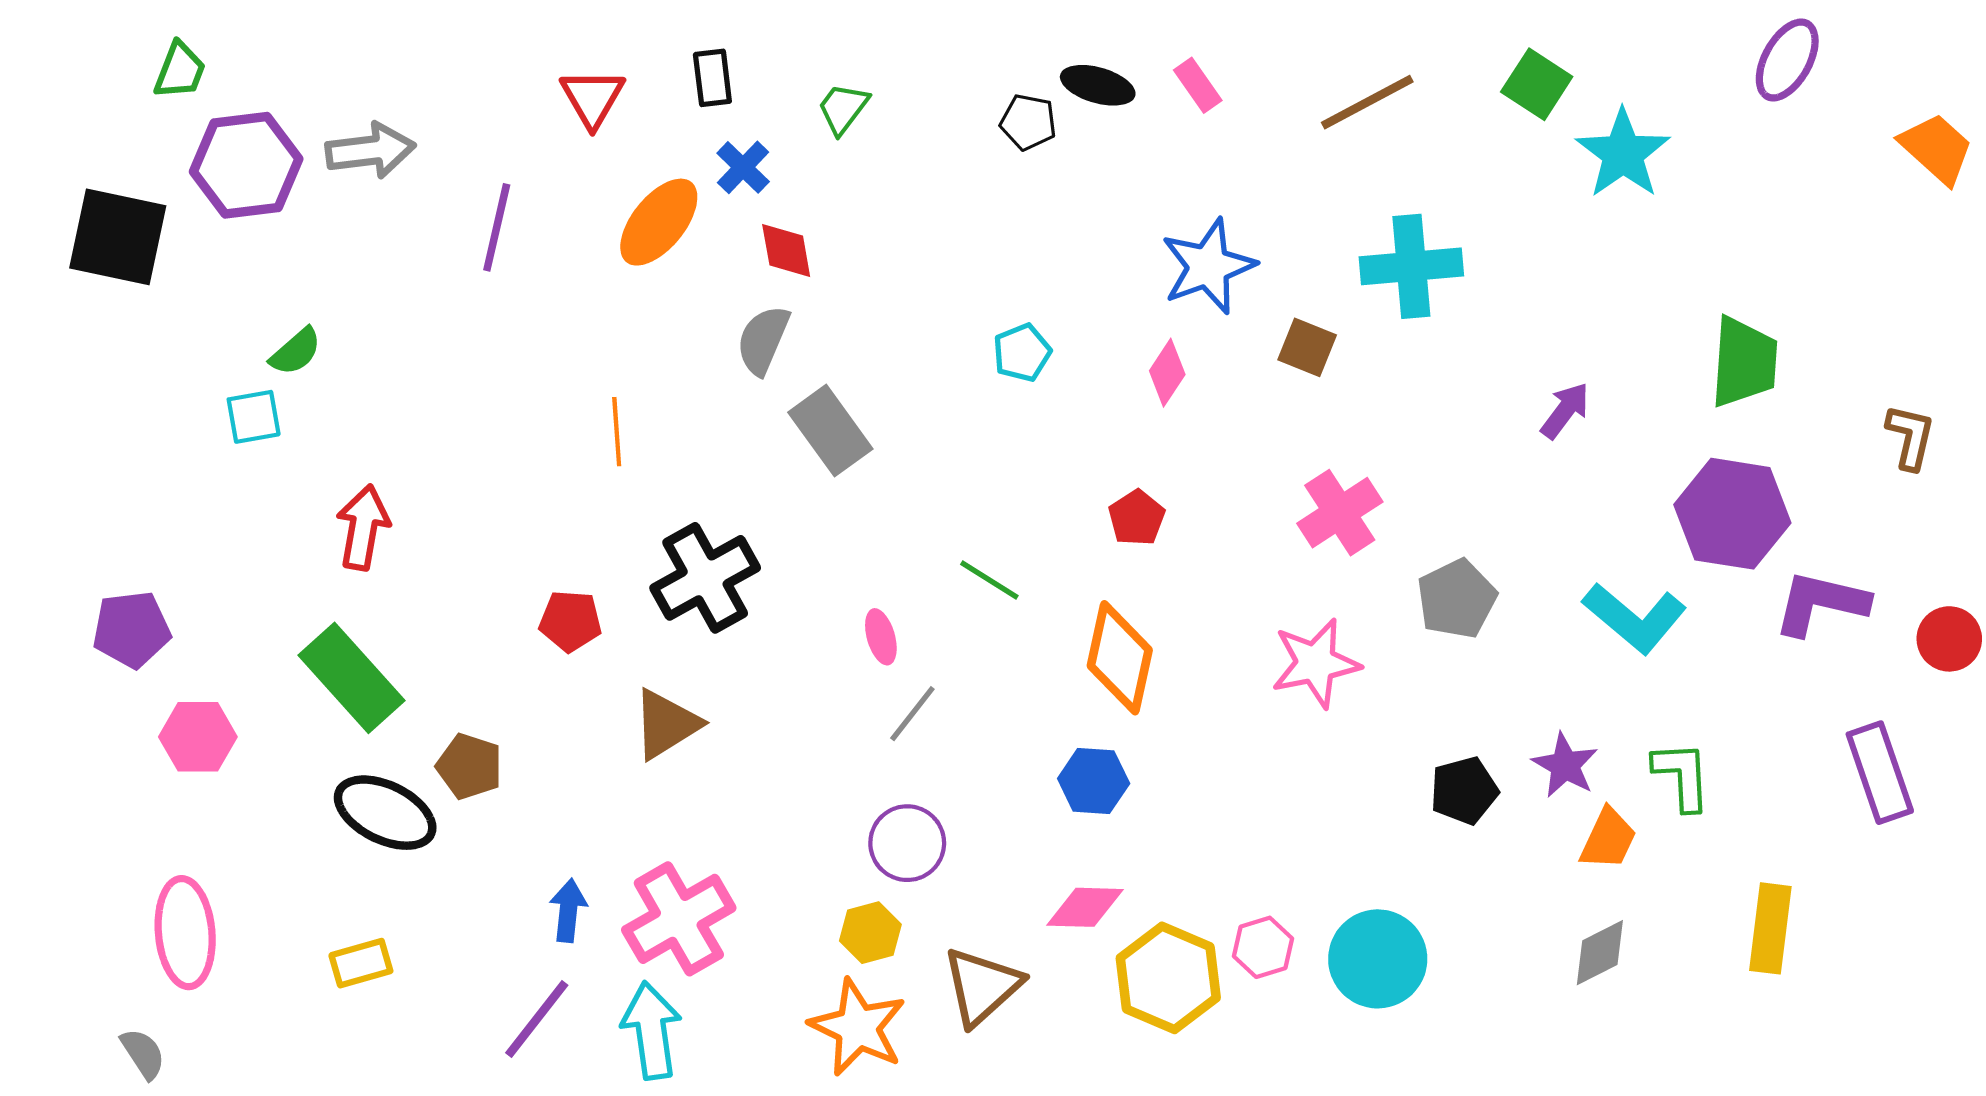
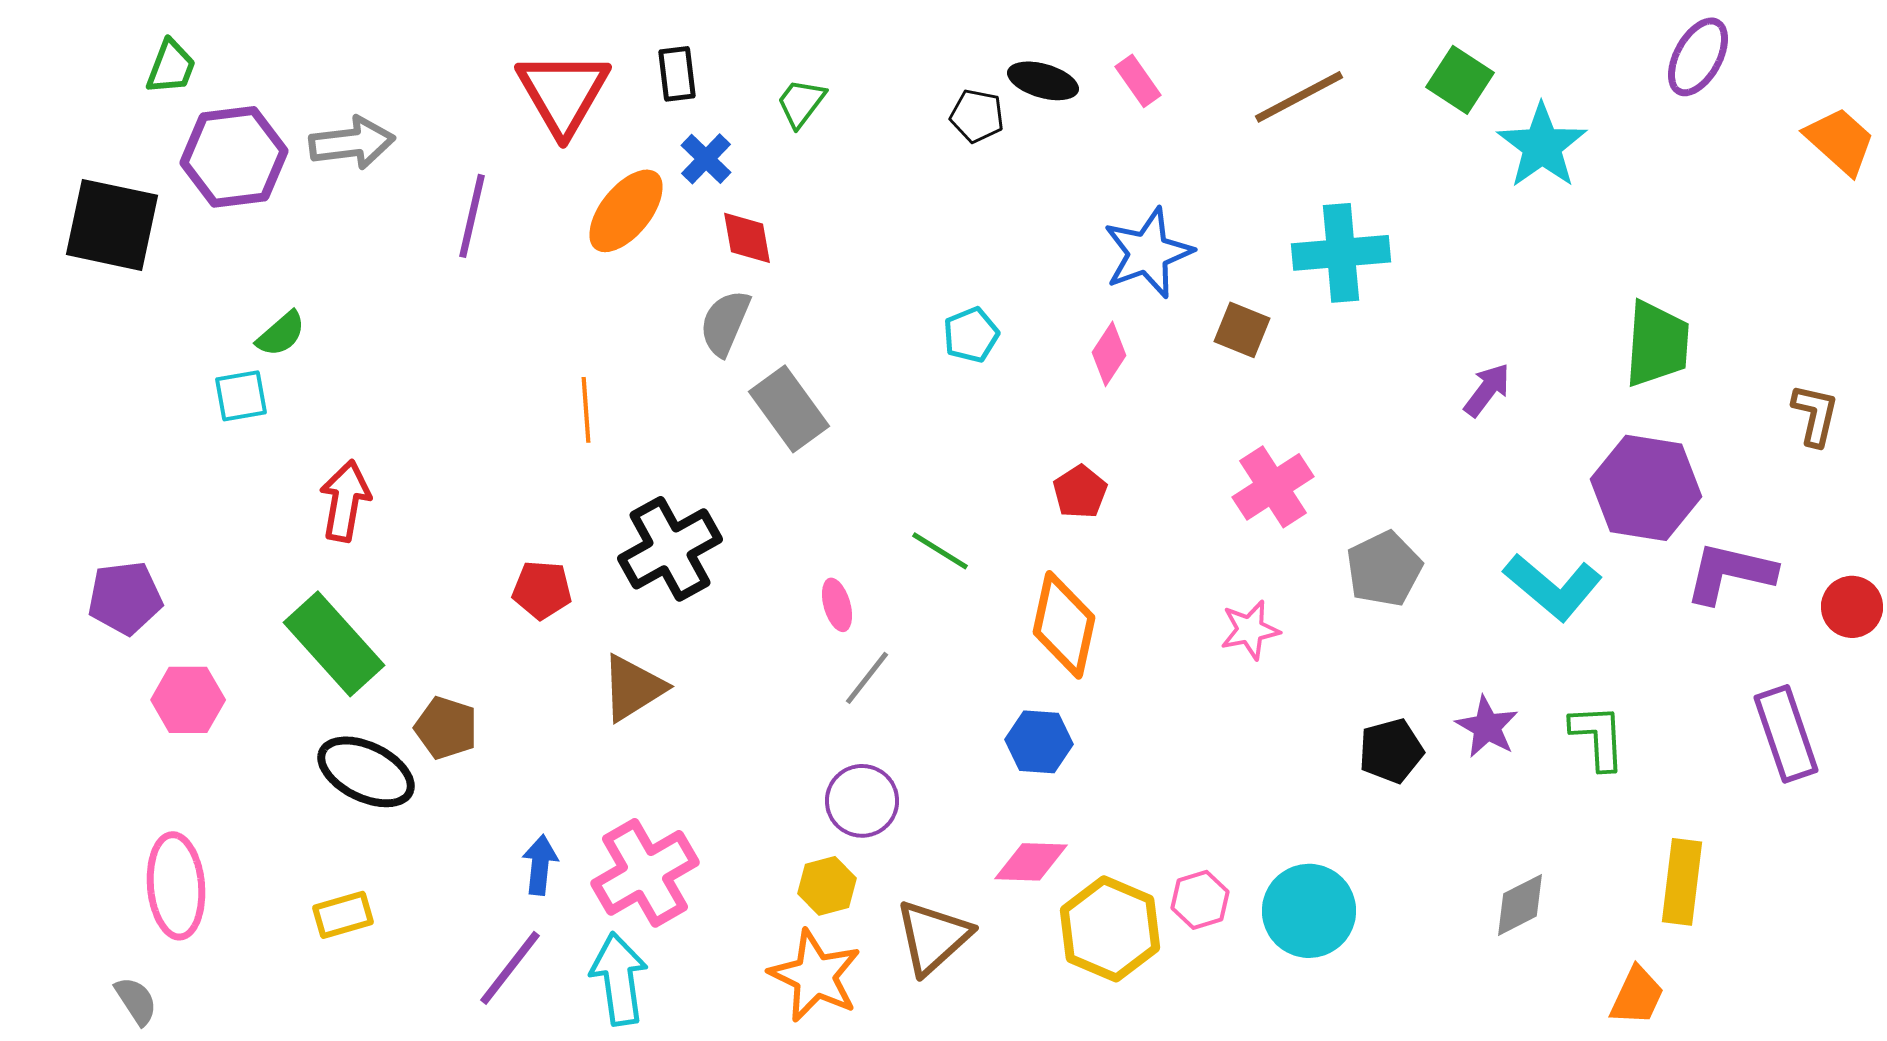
red triangle: (592, 98) -> (563, 93), size x1.5
pink star: (1316, 663) -> (1250, 630), size x0.7
orange trapezoid: (1608, 839) -> (1637, 996), moved

